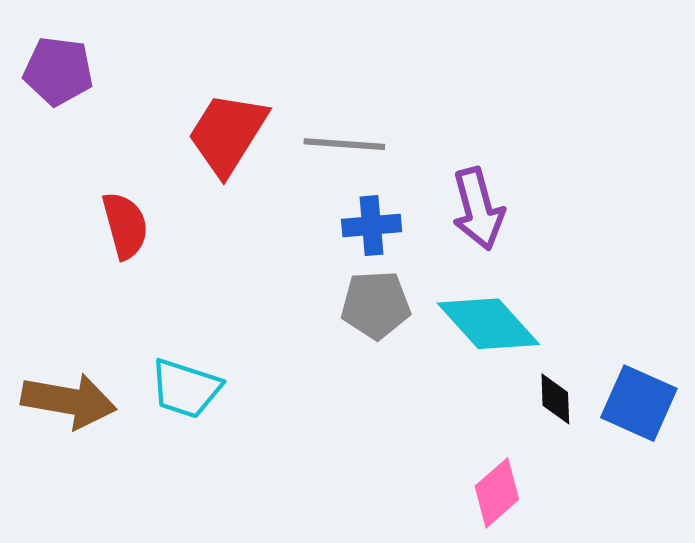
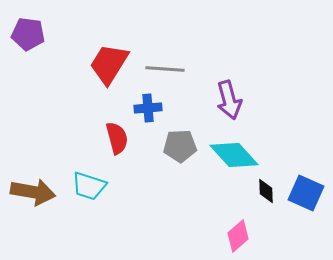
red semicircle: (125, 226) -> (117, 138), moved
blue cross: (372, 226) -> (148, 108), moved

